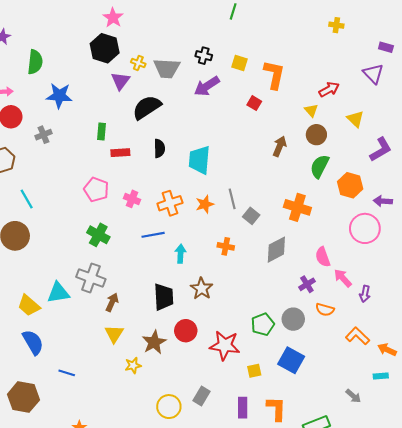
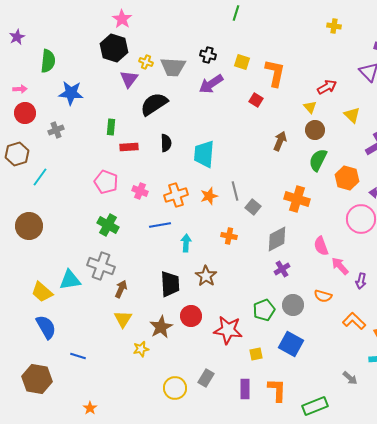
cyan line: (27, 199) -> (40, 177), moved, turned 66
purple cross: (307, 284) -> (282, 269), moved

